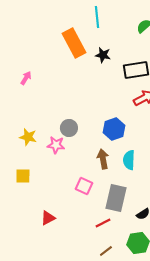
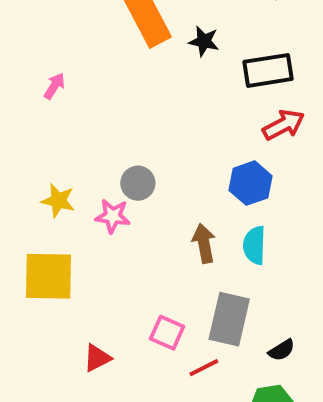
blue hexagon: (114, 129) -> (251, 183), moved
yellow square: (23, 176) -> (49, 276), size x1.8
pink square: (84, 186) -> (167, 333), moved

